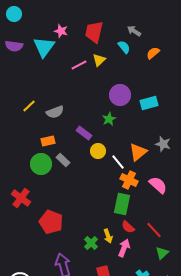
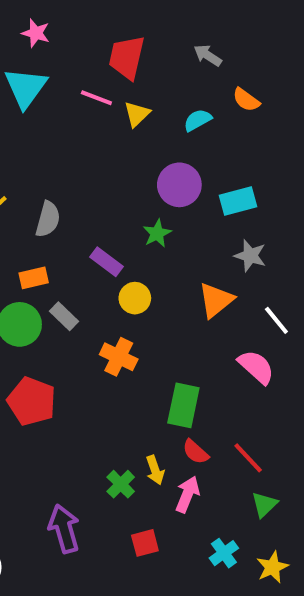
pink star: (61, 31) -> (36, 33), moved
cyan semicircle: (124, 47) -> (198, 120), moved, turned -80
orange semicircle: (153, 53) -> (246, 100), turned -104
pink line: (79, 65) -> (96, 98), moved, turned 49
gray semicircle: (55, 112) -> (48, 219), turned -54
gray star: (163, 144) -> (250, 256), moved
white line: (118, 162) -> (276, 320), moved
orange cross: (129, 180) -> (119, 357), moved
red pentagon: (51, 222) -> (32, 401), moved

